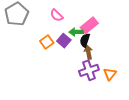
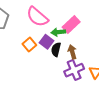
pink semicircle: (57, 15) -> (37, 17), size x1.6
black semicircle: (85, 40) -> (56, 49), moved

